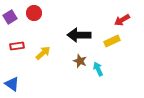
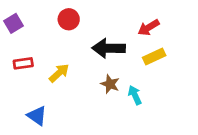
red circle: (34, 13) -> (69, 19), moved
red arrow: (122, 20) -> (149, 28), moved
blue triangle: (12, 84) -> (37, 116), moved

